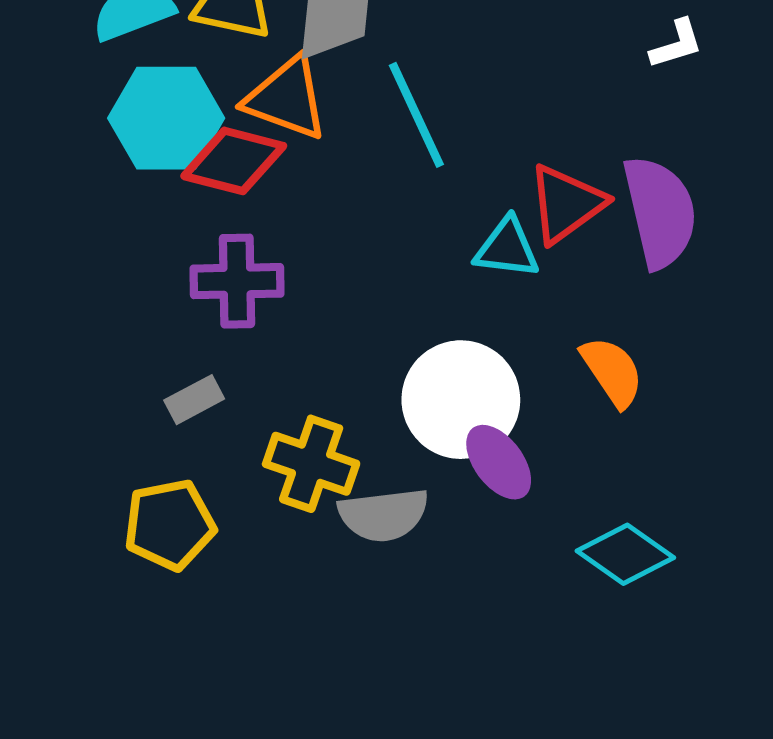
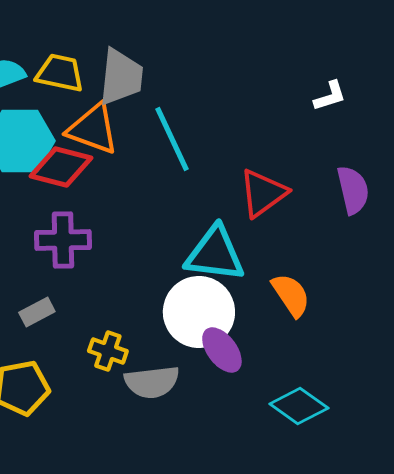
purple semicircle: (660, 212) -> (353, 190), moved, size x0.7
cyan triangle: (507, 248) -> (215, 254), moved, size x1.5
yellow cross: (311, 464) -> (108, 351), size x0.7

